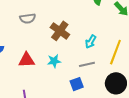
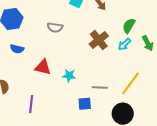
brown cross: (60, 31) -> (99, 40), moved
cyan arrow: (91, 42) -> (124, 44), moved

